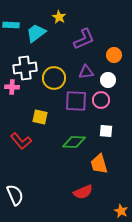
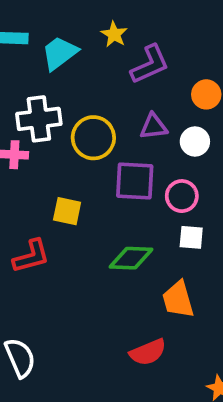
yellow star: (59, 17) -> (114, 34), moved
pink circle: (101, 100) -> (182, 196), moved
red L-shape: (21, 141) -> (31, 256), turned -65

